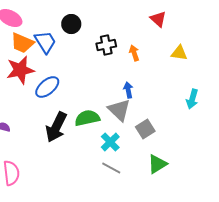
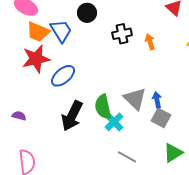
blue arrow: (128, 90) -> (157, 100), moved
green semicircle: (87, 118) -> (103, 107), turned -90
gray square: (145, 129) -> (161, 118), turned -30
cyan cross: (110, 142) -> (114, 122), moved

